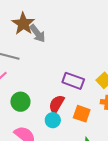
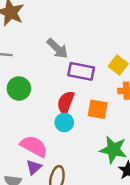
gray arrow: (37, 33) -> (57, 48), moved
green circle: (20, 102) -> (19, 88), moved

